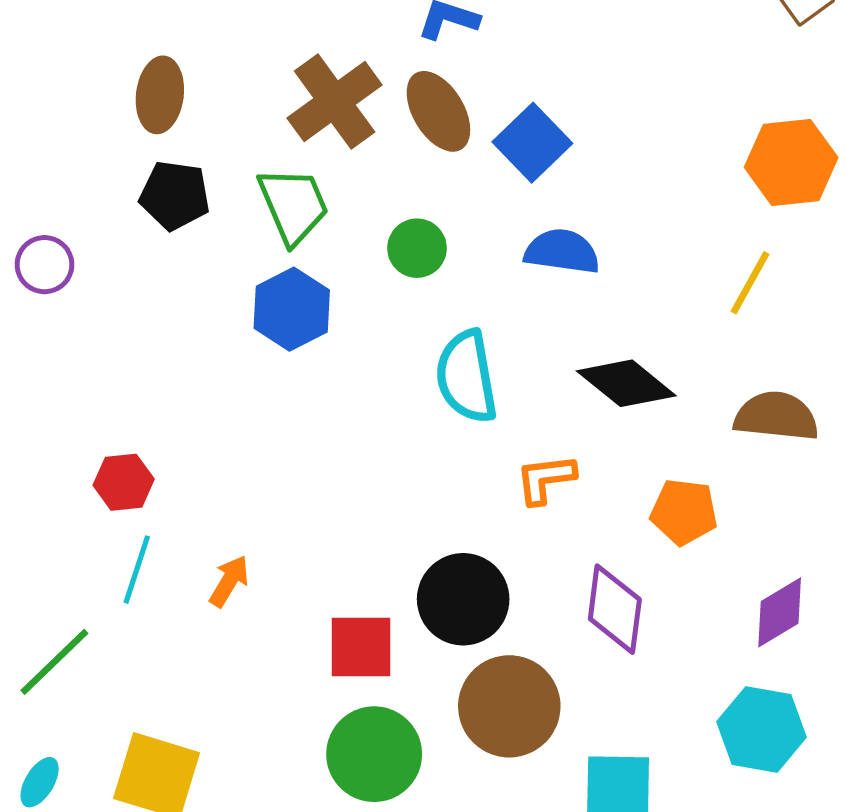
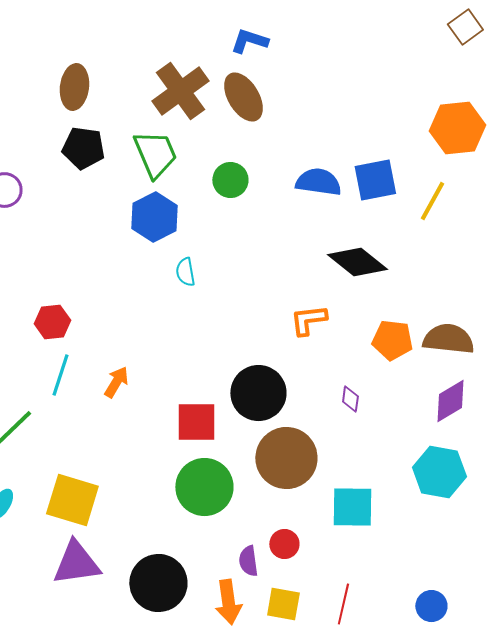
blue square: (532, 143) -> (375, 180), moved, turned 33
cyan semicircle: (466, 377) -> (185, 272), moved, size x0.5
brown semicircle: (776, 416) -> (448, 339), moved
purple diamond: (615, 609) -> (350, 399), size x0.5

